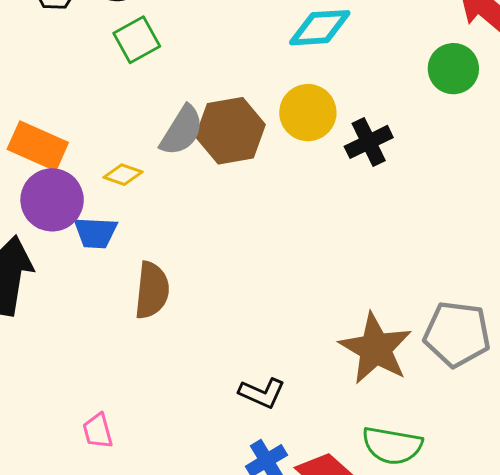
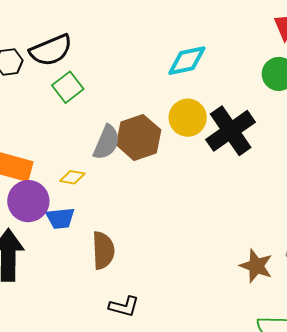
black cross: (369, 142) -> (231, 131), size x1.6
brown star: (376, 349) -> (256, 266), size x0.7
black L-shape: (262, 393) -> (124, 306), moved

